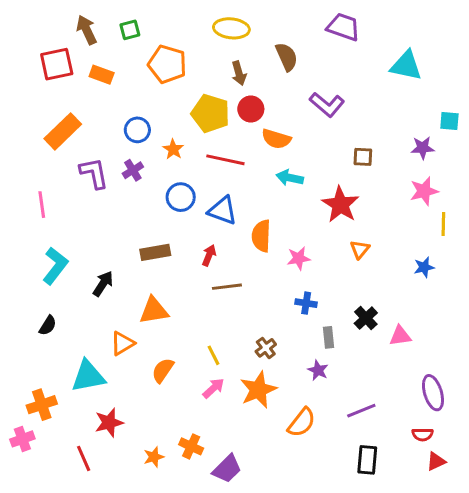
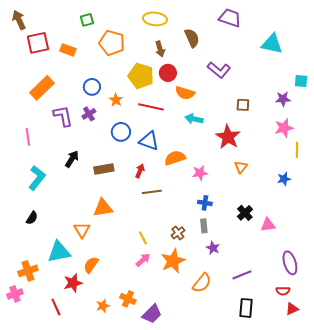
brown arrow: (87, 30) -> (19, 20), moved
orange semicircle: (261, 236) -> (175, 158), turned 70
black arrow: (103, 284) -> (72, 159), moved
gray rectangle: (328, 337) -> (204, 226), moved
orange triangle: (122, 343) -> (82, 230), turned -30
orange semicircle: (163, 370) -> (91, 265), moved

